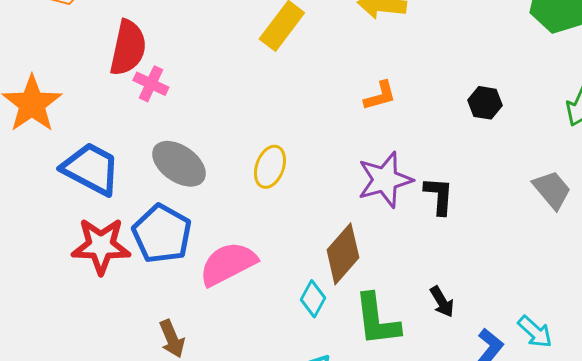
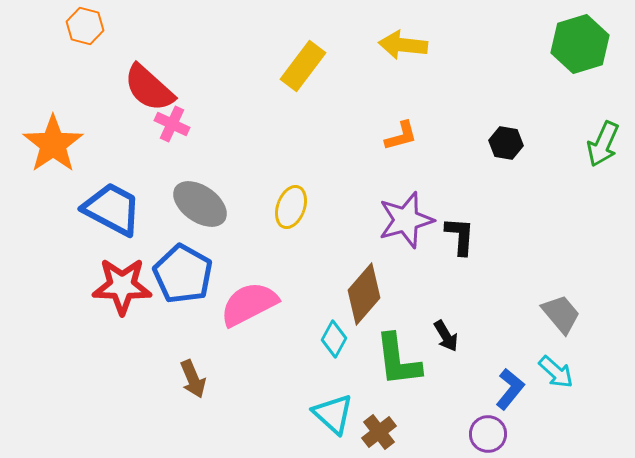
red semicircle: (128, 48) -> (149, 88), turned 120
gray trapezoid: (552, 190) -> (561, 314), moved
black arrow: (442, 302) -> (446, 336), moved

